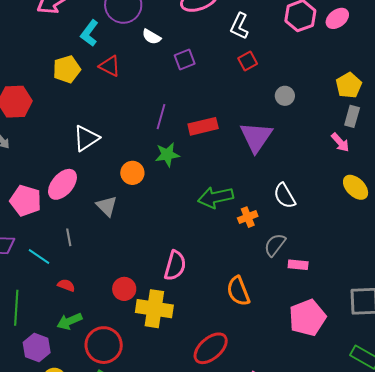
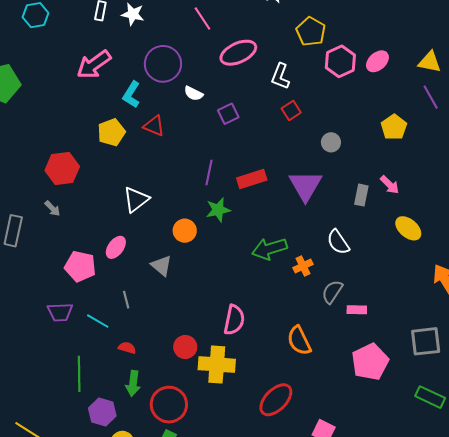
gray rectangle: (352, 116) -> (361, 195), moved
pink ellipse: (62, 184) -> (116, 247), size x0.7
green arrow: (69, 321) -> (133, 383), turned -55

